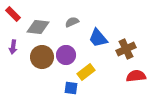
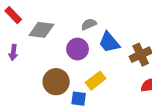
gray semicircle: (72, 22) -> (89, 24), moved
purple circle: (66, 55) -> (78, 49), moved
brown circle: (42, 57) -> (56, 82), moved

